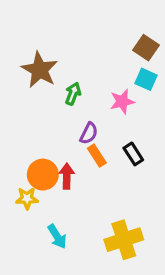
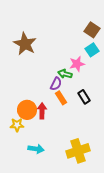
cyan square: (146, 79) -> (92, 50), turned 32
green arrow: (73, 94) -> (65, 74), moved, turned -96
cyan arrow: (57, 236) -> (36, 149), turned -49

